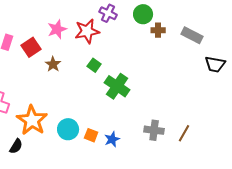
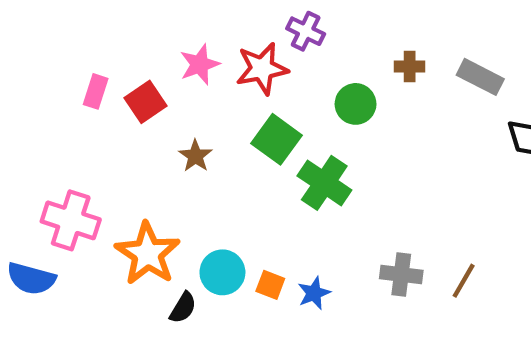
green circle: (143, 14) -> (356, 104), moved
brown star: (53, 64) -> (195, 156), moved
green square: (94, 65) -> (277, 139), size x1.6
black semicircle: (16, 146) -> (183, 308), moved

